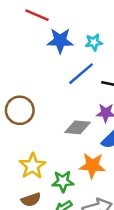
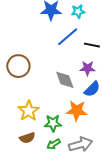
gray diamond: (78, 127) -> (65, 80), turned 65

